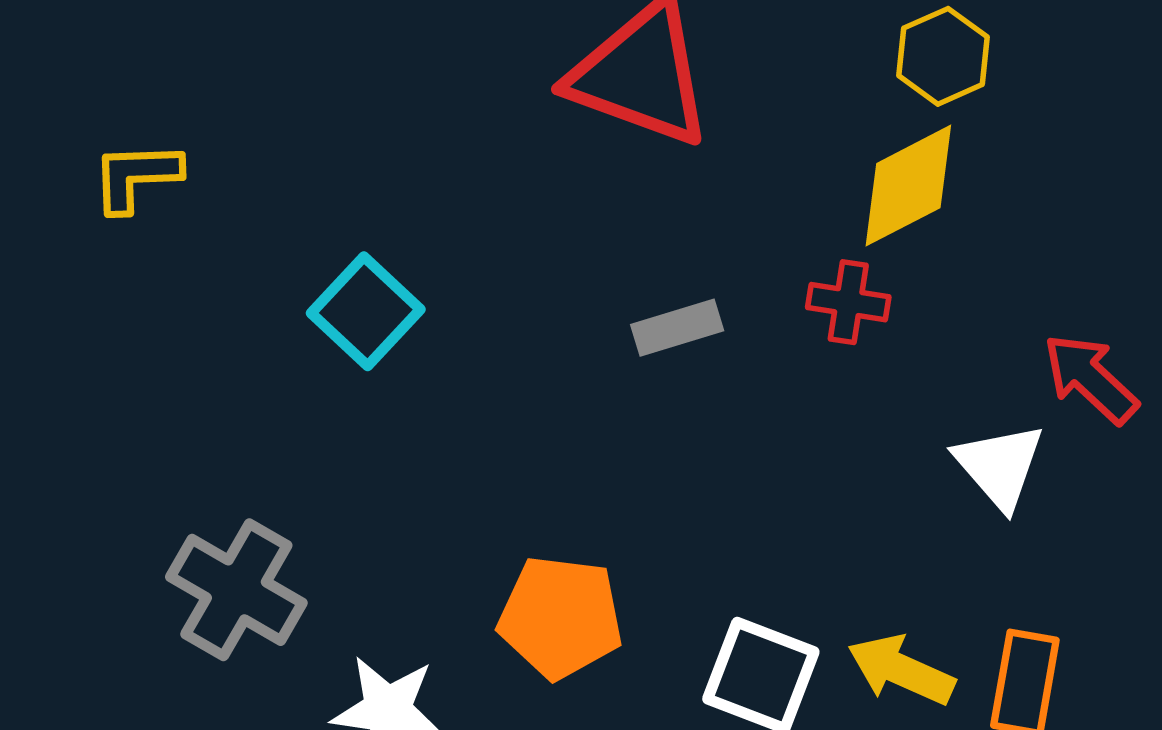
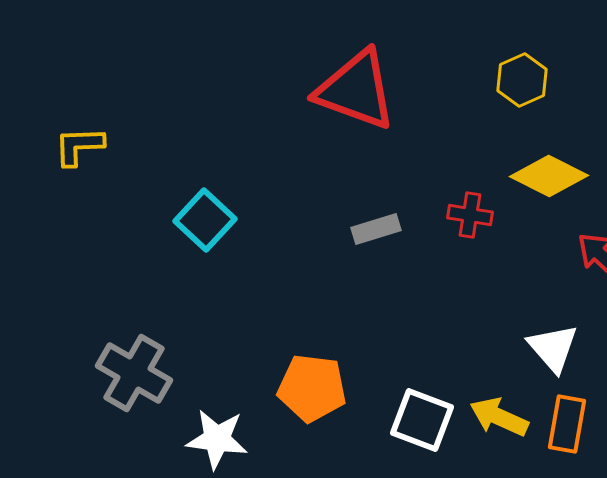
yellow diamond: (908, 186) -> (549, 176), moved, turned 54
white triangle: (999, 466) -> (553, 348), moved

